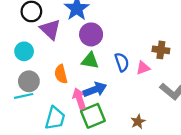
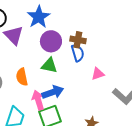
brown cross: (161, 50) -> (78, 40), moved
blue semicircle: (122, 62) -> (78, 53), moved

